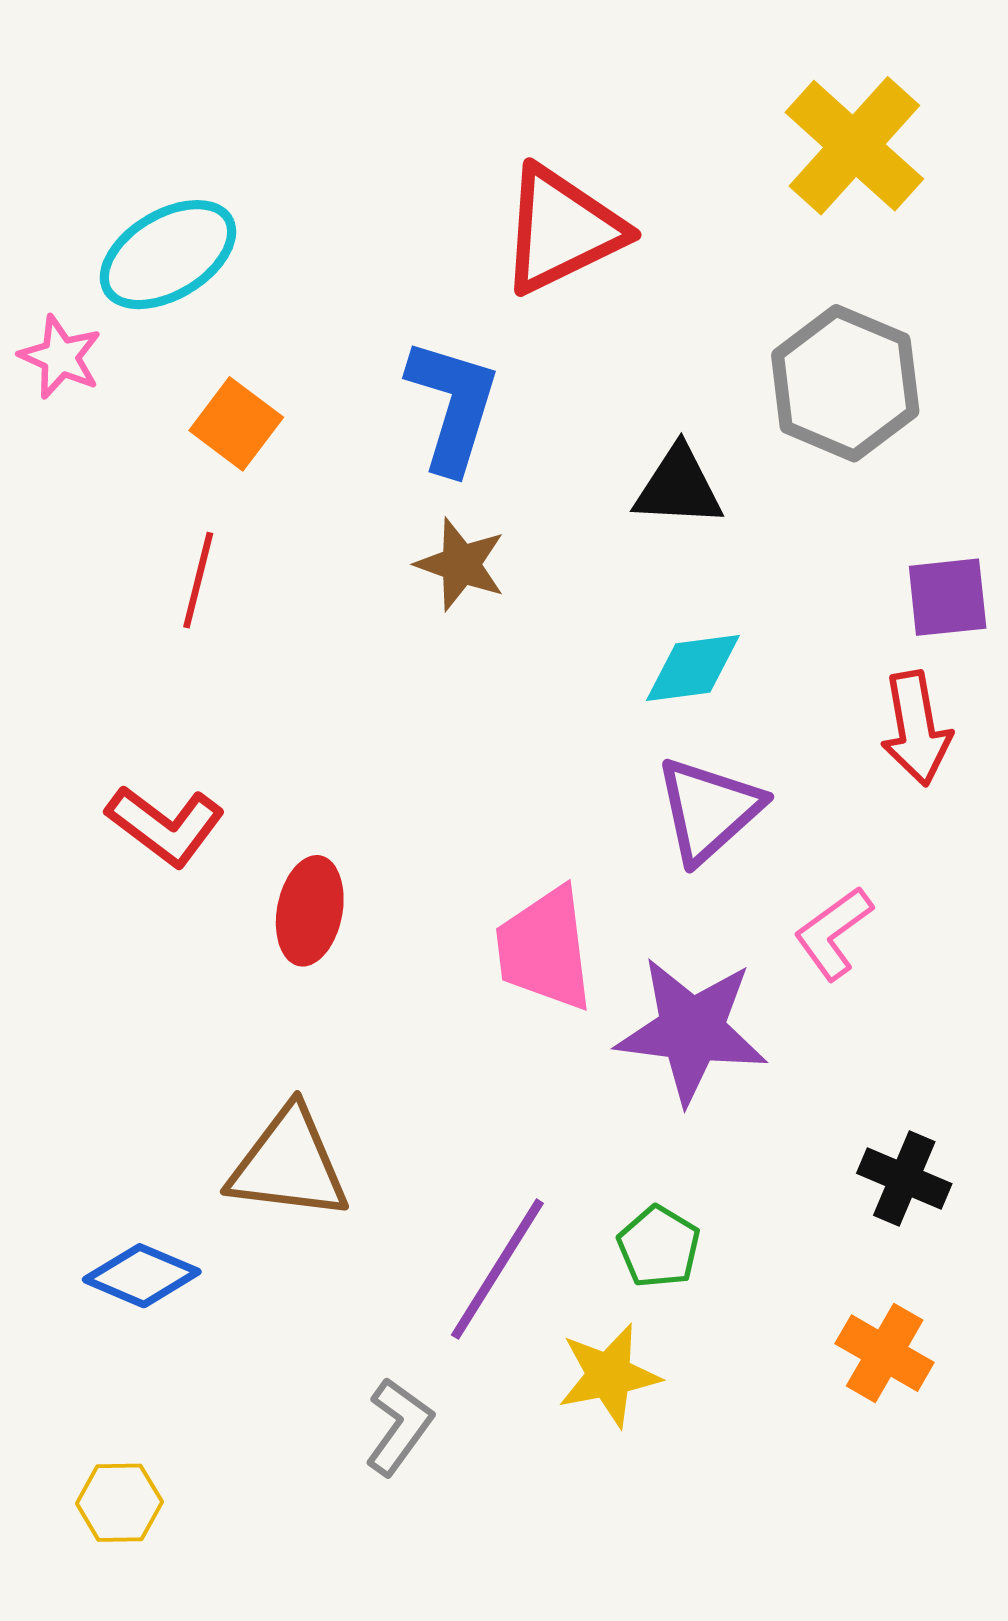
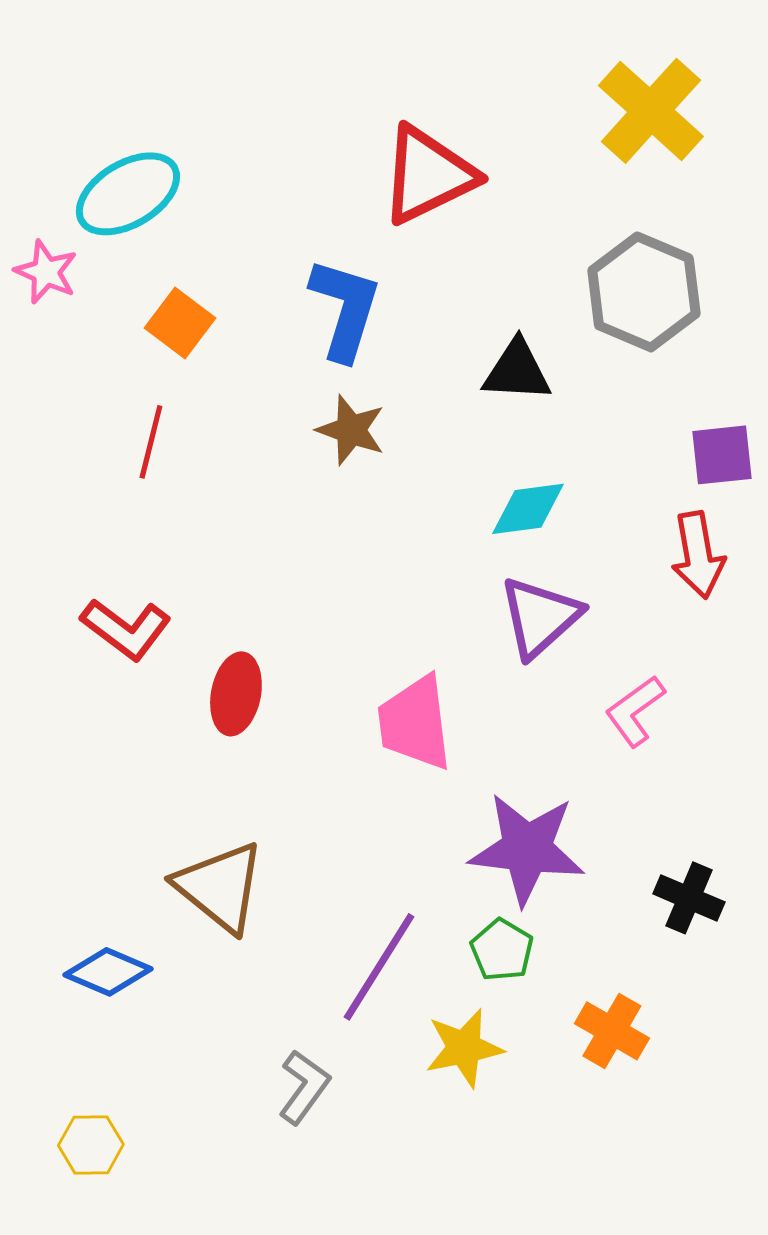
purple star: (692, 1030) -> (527, 849), moved
brown triangle: (289, 1164) -> (220, 887), turned 32
orange cross: (885, 1353) -> (612, 1031), moved

